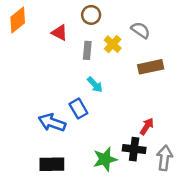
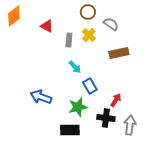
brown circle: (91, 15) -> (88, 12), moved
blue rectangle: (78, 109) -> (90, 86), moved
green star: (105, 159) -> (78, 107), moved
black rectangle: (52, 164) -> (70, 130), moved

